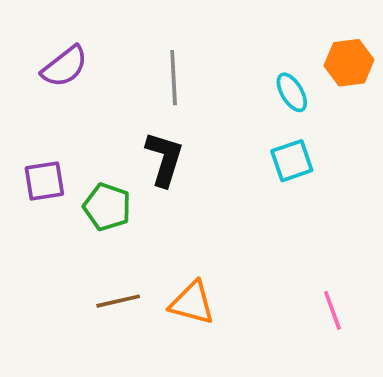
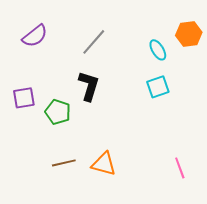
gray line: (174, 78) -> (94, 42), turned 44

